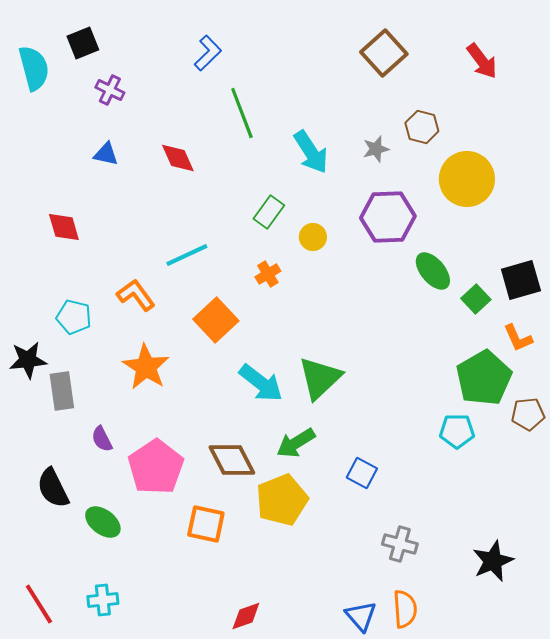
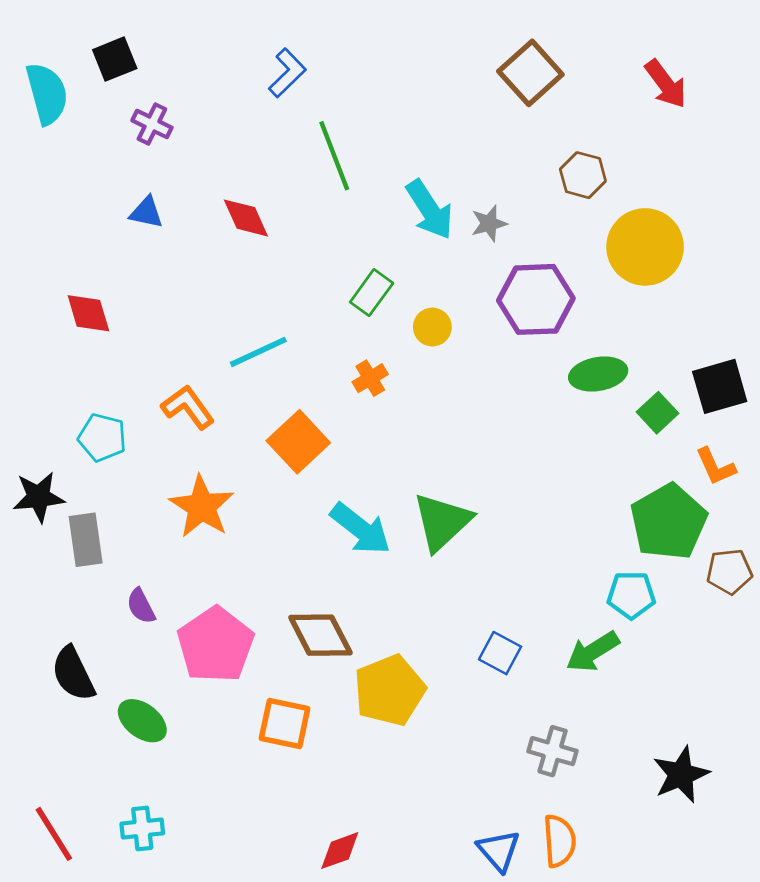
gray star: (376, 149) -> (489, 223), moved
green ellipse: (433, 271) -> (598, 374), turned -60
green arrow: (296, 443) -> (593, 652), moved

